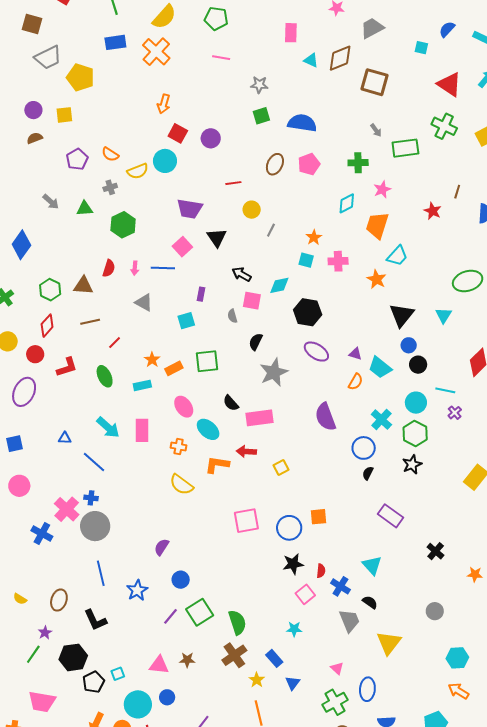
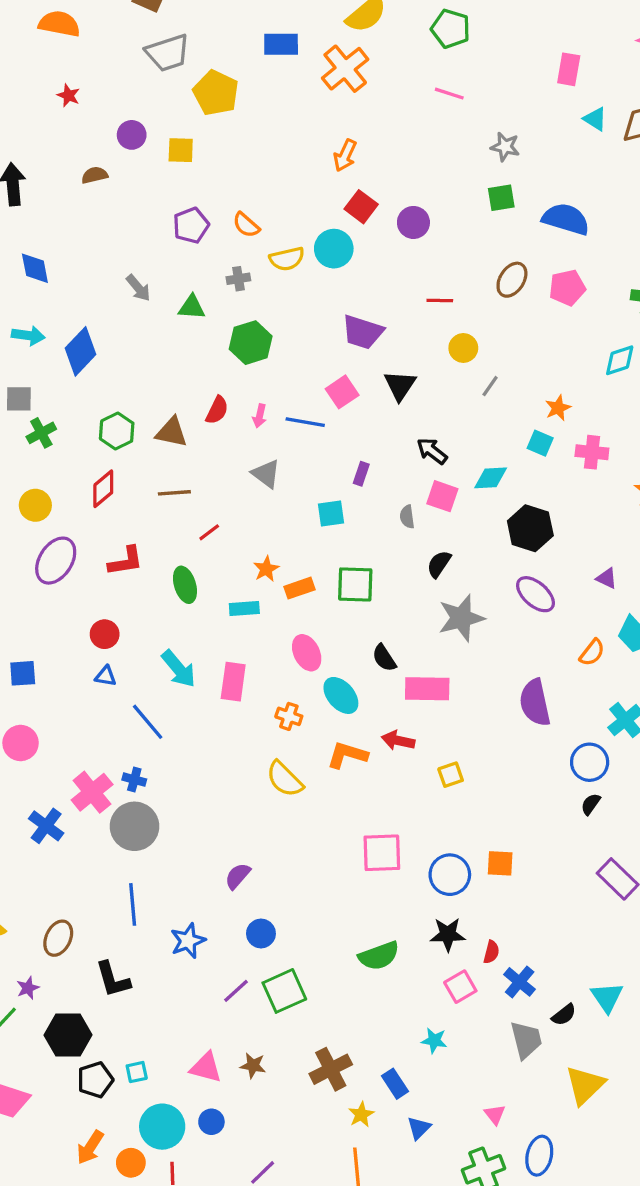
brown semicircle: (35, 138) -> (95, 175), moved
red circle: (35, 354) -> (105, 634), moved
purple triangle: (355, 354) -> (607, 578), moved
purple ellipse: (24, 392) -> (56, 561), moved
cyan triangle: (372, 565) -> (607, 997), moved
black semicircle: (370, 602) -> (564, 1015), turned 98
green semicircle: (237, 622) -> (379, 956), moved, turned 80

